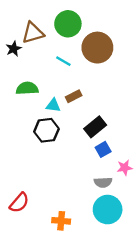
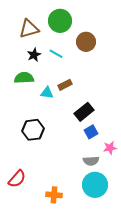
brown circle: (97, 48) -> (86, 42), size x0.7
black star: (14, 49) -> (34, 55), moved
black hexagon: (46, 130) -> (33, 130), moved

